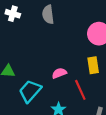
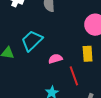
cyan trapezoid: (30, 91) -> (32, 41), moved

